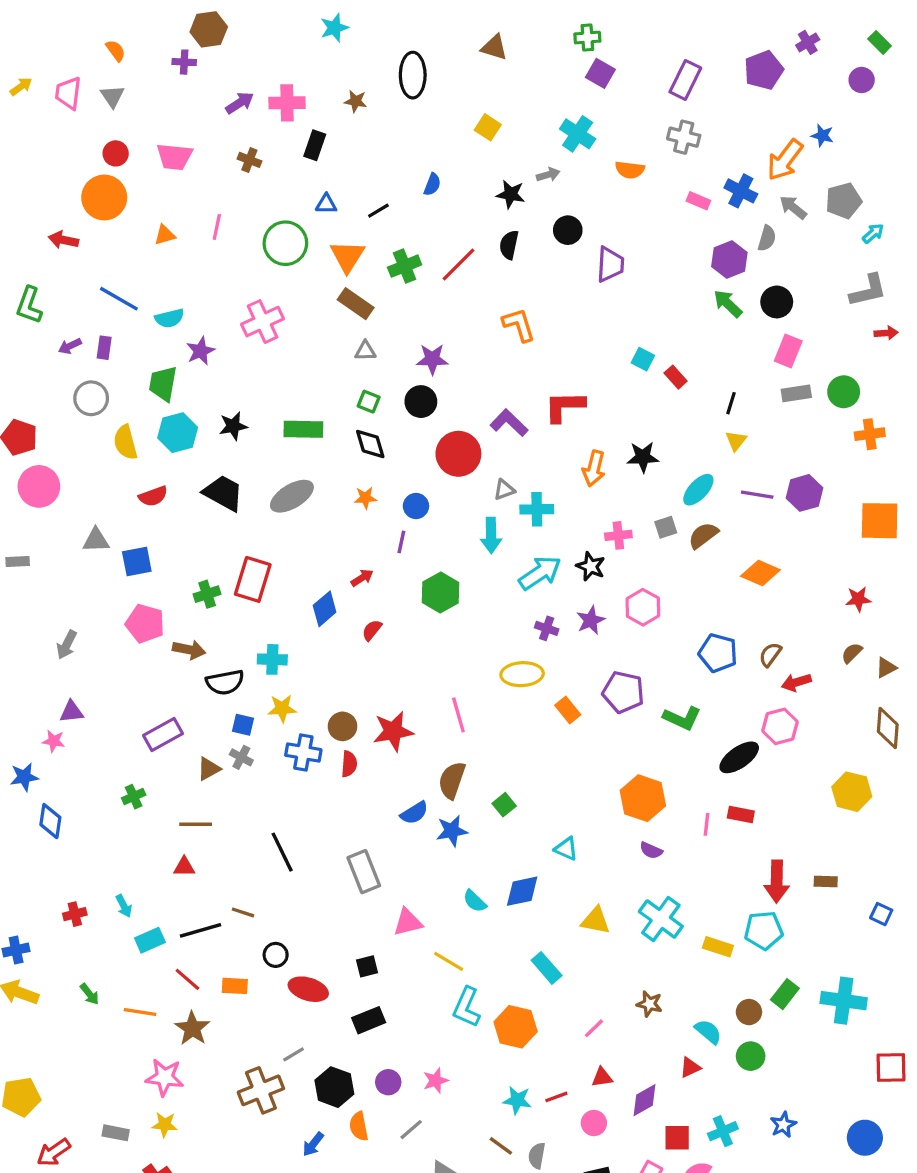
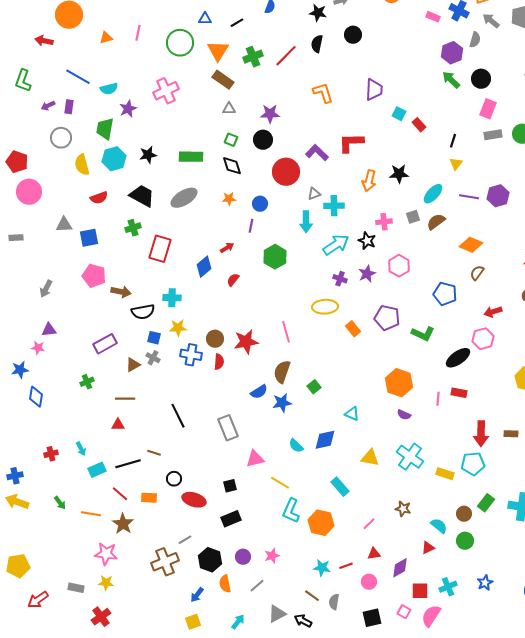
purple trapezoid: (610, 264) -> (374, 90), moved
green cross: (207, 594) -> (133, 228), moved
brown semicircle: (770, 655) -> (477, 273), moved

